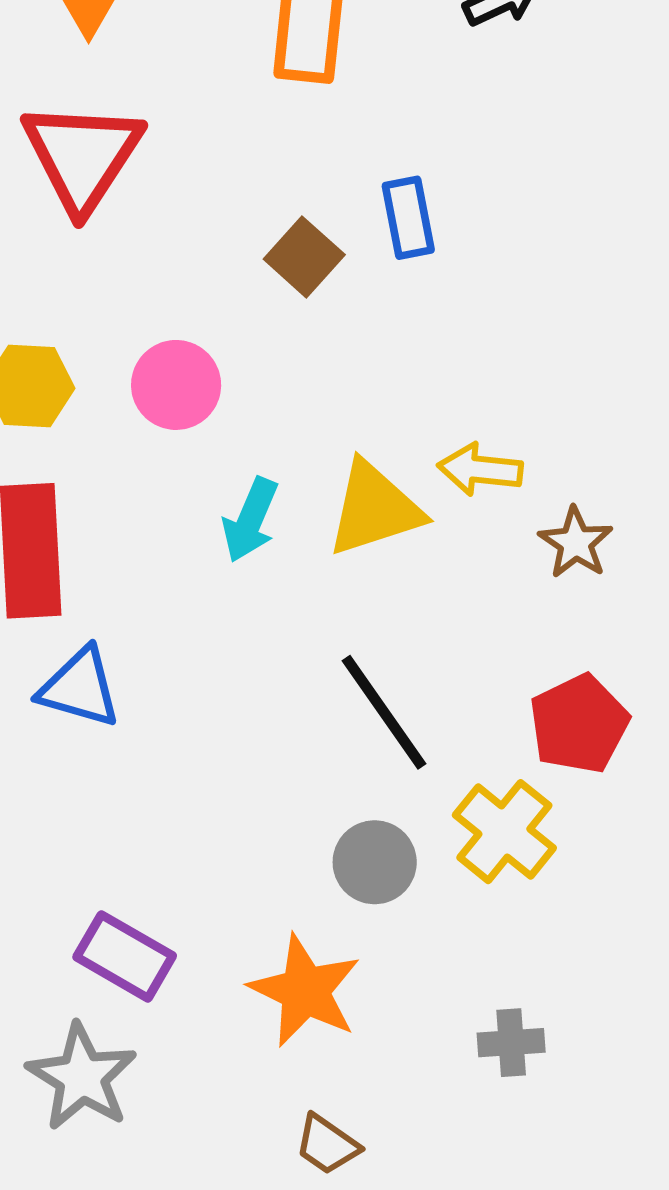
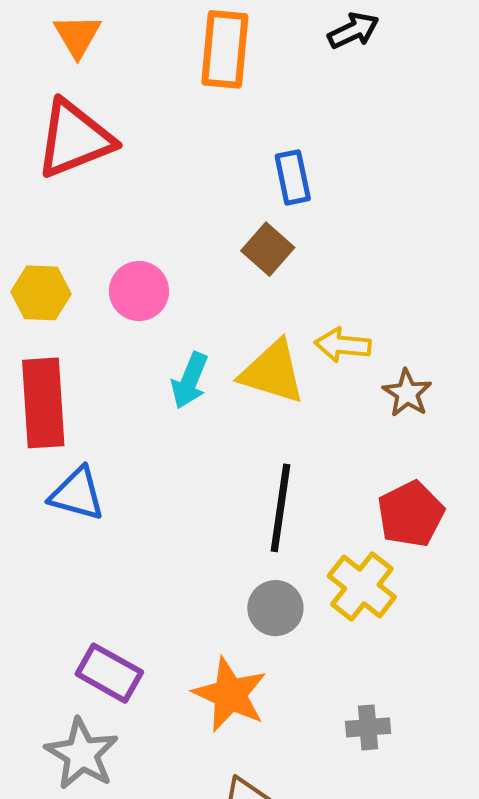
red triangle: (82, 156) -> (74, 139), turned 36
brown square: (304, 257) -> (268, 249), moved
yellow triangle: (374, 509) -> (272, 372), turned 36
black line: (384, 712) -> (280, 508), turned 44

